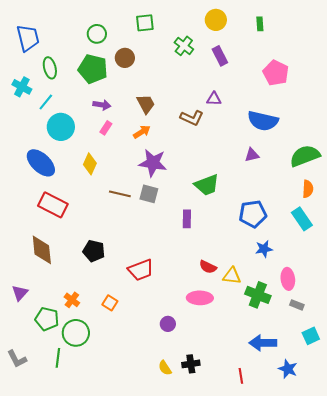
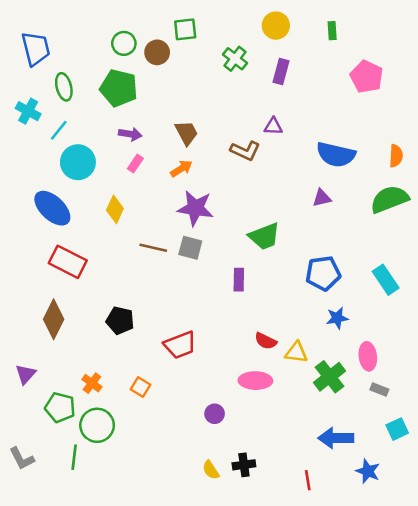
purple rectangle: (220, 56) -> (281, 72), turned 42
brown circle: (125, 58) -> (157, 52), moved
pink pentagon: (276, 73) -> (367, 77), moved
orange semicircle: (308, 189) -> (396, 156), moved
brown diamond: (42, 250) -> (54, 319), turned 32
green cross: (258, 295) -> (329, 377), turned 30

